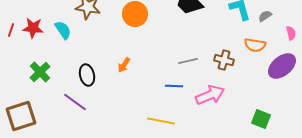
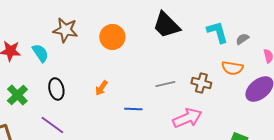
black ellipse: (87, 75) -> (56, 89), moved
blue line: (174, 86) -> (133, 109), moved

